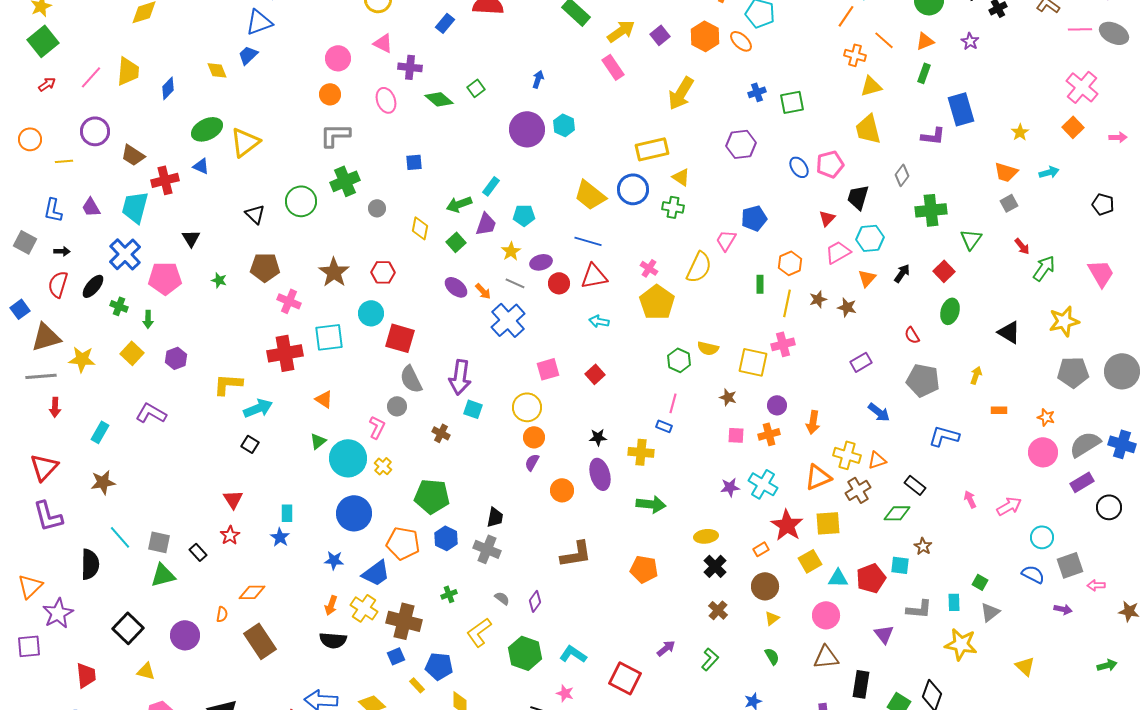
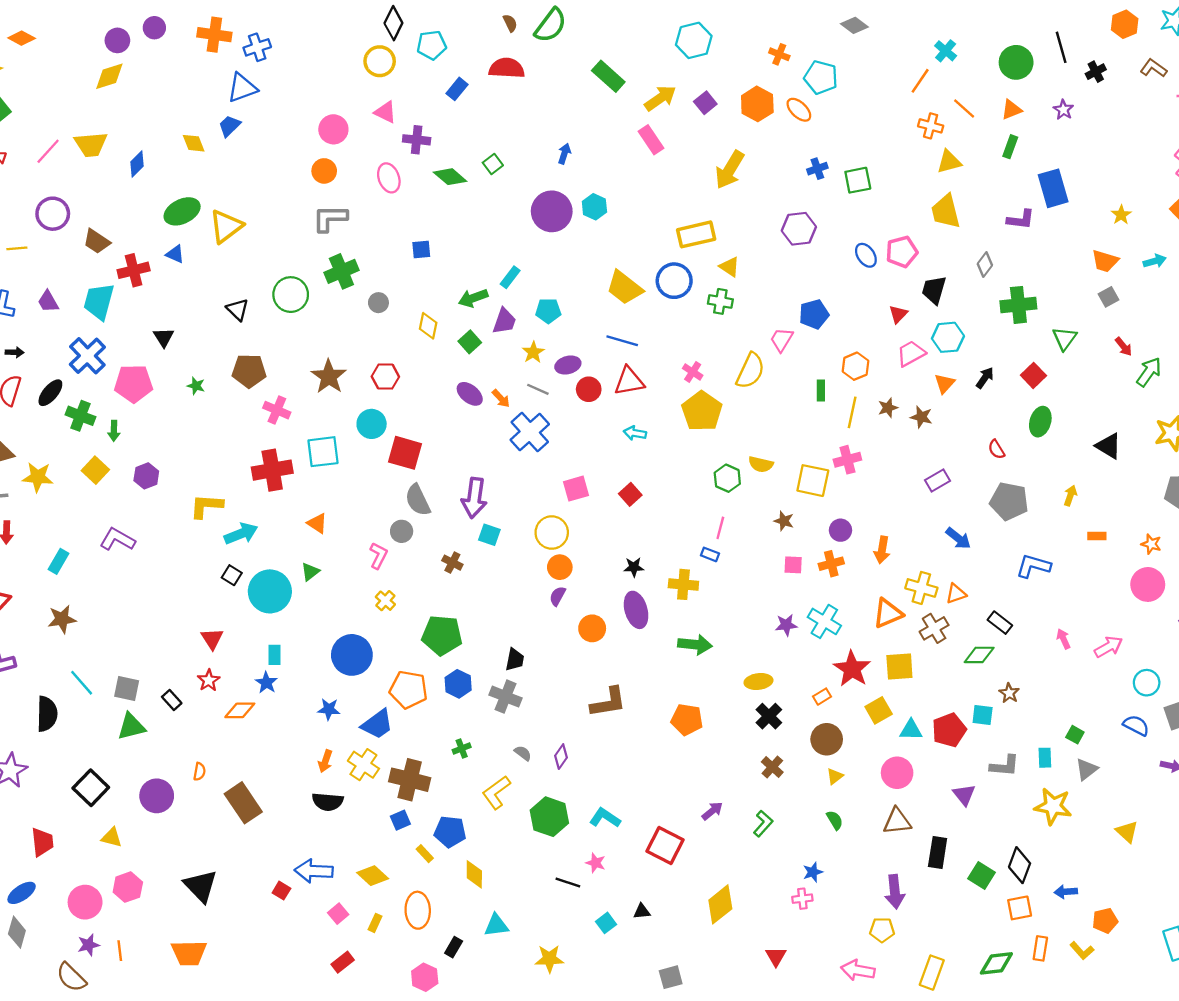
yellow trapezoid: (128, 71) -> (91, 144), turned 80
green cross: (119, 306) -> (80, 416), size x1.4
cyan circle: (348, 458) -> (270, 591), moved
orange diamond: (252, 592) -> (240, 710), moved

